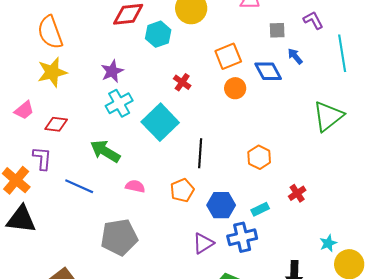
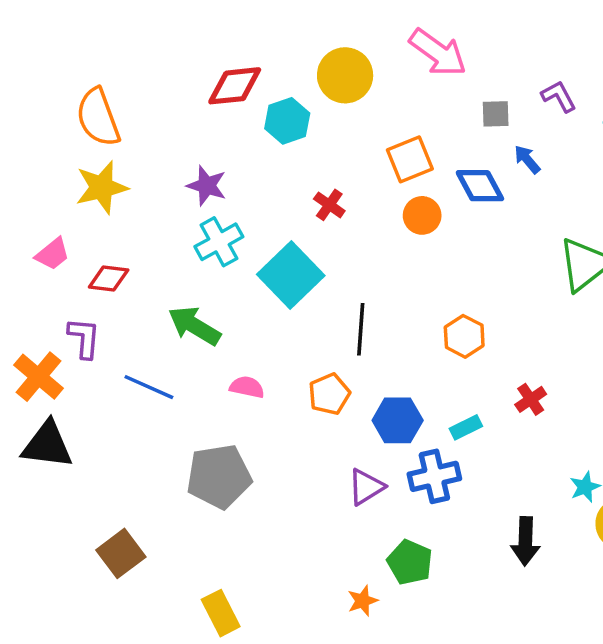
purple star: (112, 71) -> (207, 186), turned -30

